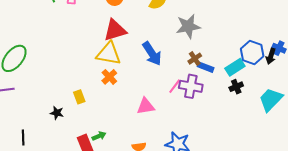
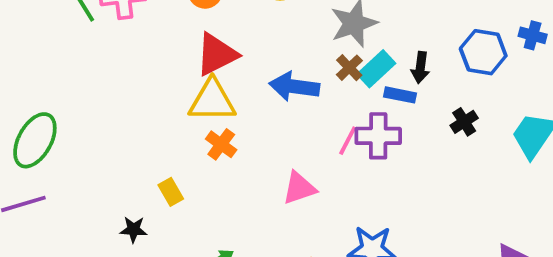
blue arrow: (152, 54) -> (294, 87), turned 140
black arrow: (271, 56) -> (420, 67), moved
brown cross: (195, 59) -> (349, 68), moved
cyan rectangle: (235, 67) -> (376, 69), moved

